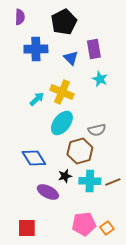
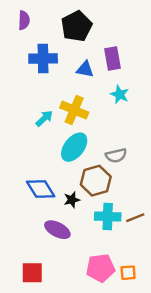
blue triangle: (71, 58) -> (85, 69), turned -35
black star: (65, 176) -> (72, 200), moved
orange square: (107, 228) -> (128, 273), turned 32

